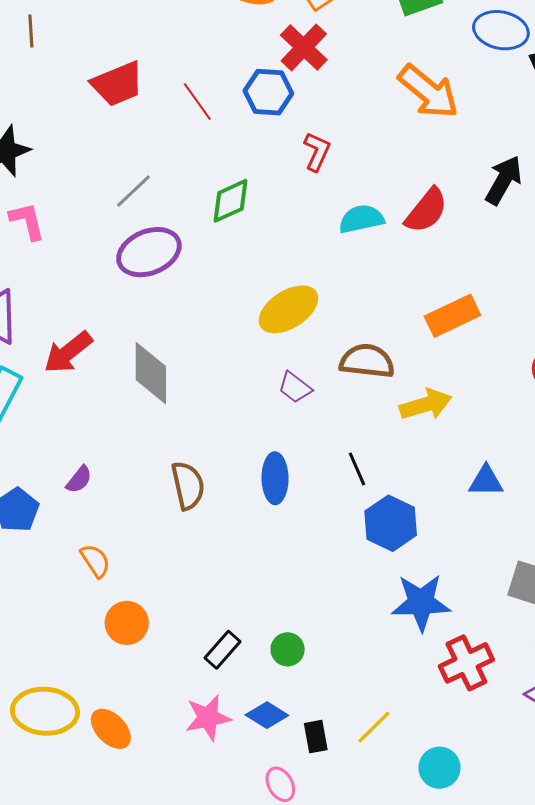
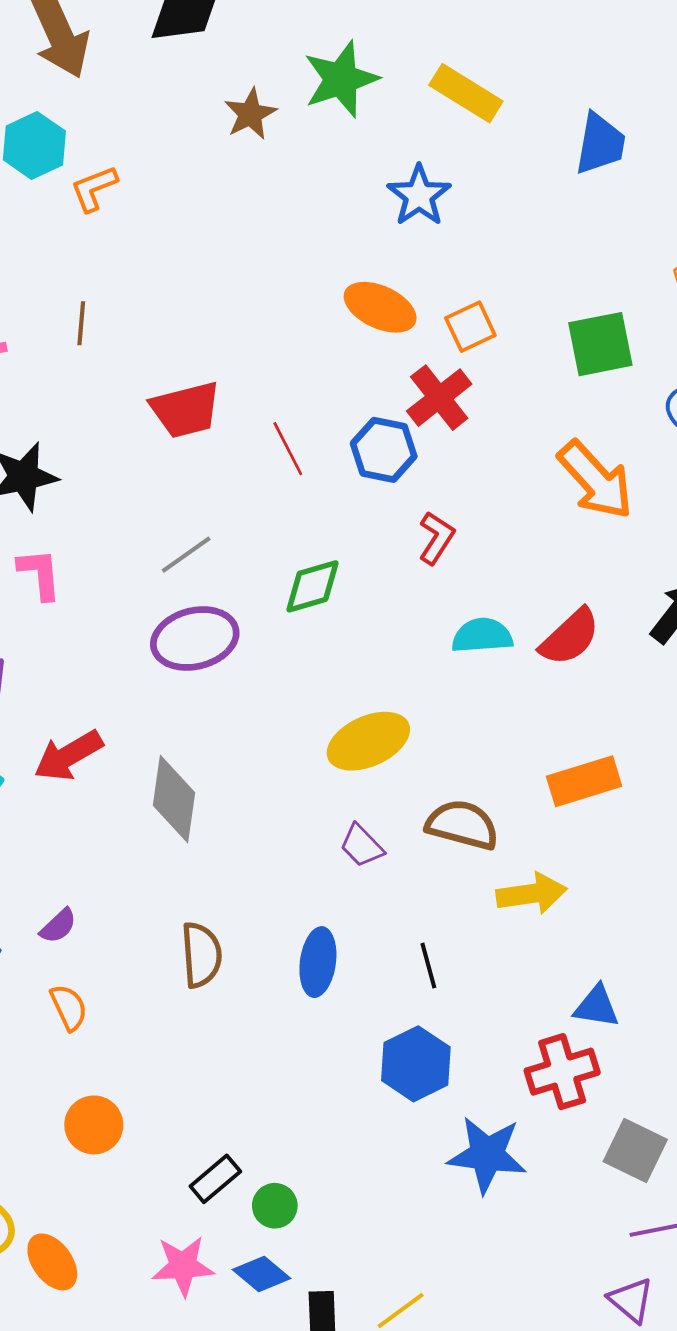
blue hexagon: (391, 523) -> (416, 1064), moved
orange semicircle: (95, 561) -> (69, 1007), moved
green circle: (288, 649) -> (275, 1206), moved
red cross: (466, 663) -> (562, 1072), moved

